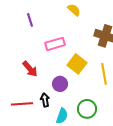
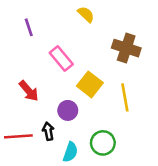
pink rectangle: (55, 44) -> (61, 58), turned 66

